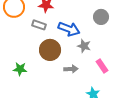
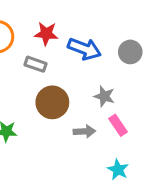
blue arrow: (69, 29) -> (84, 49), moved
pink rectangle: (102, 66) -> (118, 125), moved

